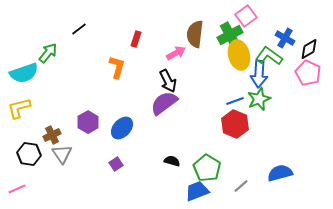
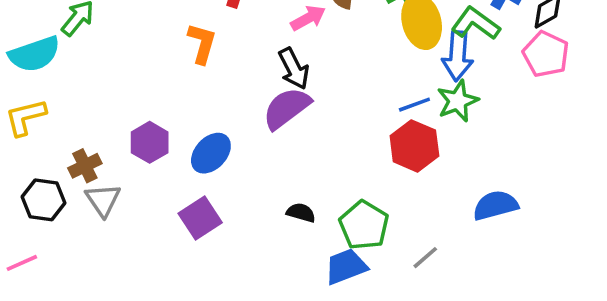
purple square: (116, 164) -> (200, 218), size x1.6
blue semicircle: (280, 173) -> (495, 205), moved

